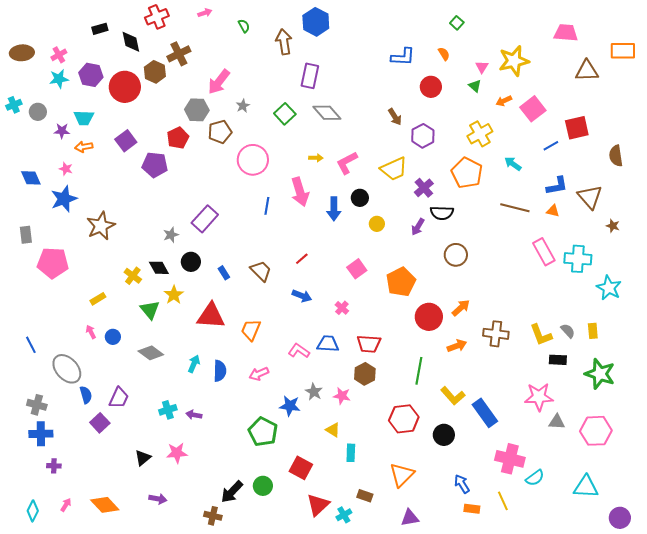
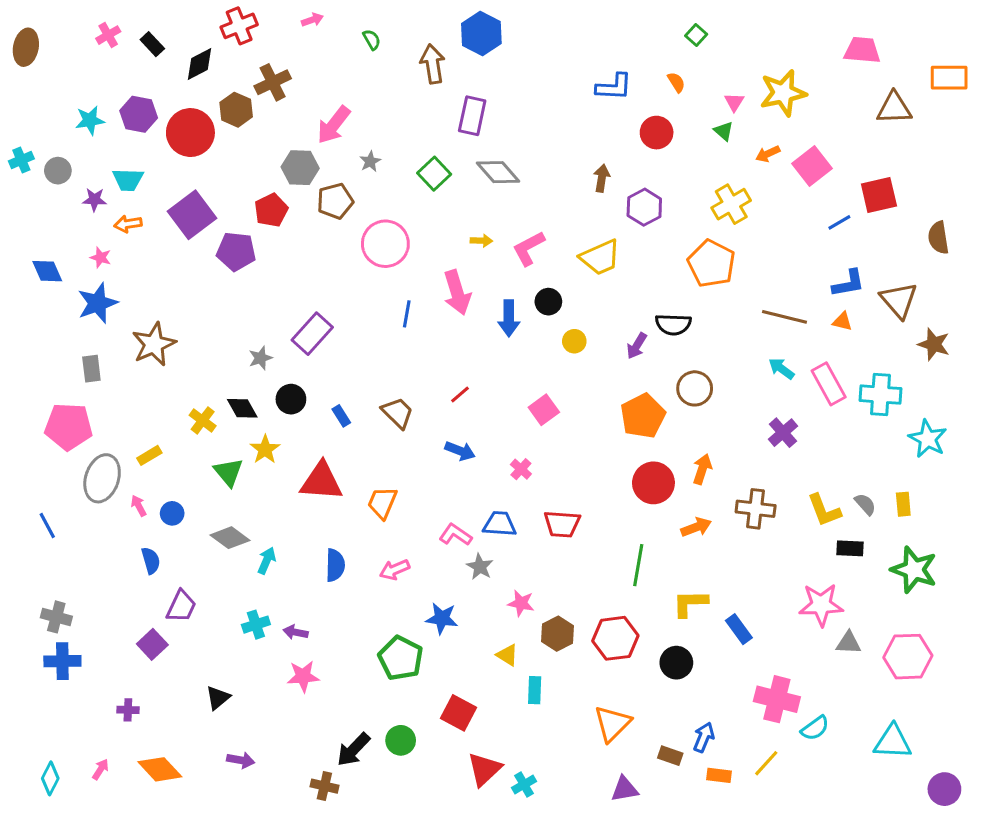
black rectangle: (100, 29) -> (152, 44), turned 63
black diamond: (131, 42) -> (200, 64), turned 75
brown ellipse: (22, 53) -> (26, 47), moved, turned -75
pink cross: (59, 55) -> (108, 35), moved
brown arrow: (395, 117) -> (602, 178), turned -138
purple square: (126, 141) -> (192, 215), size x1.4
cyan arrow: (513, 164) -> (781, 369), moved
purple cross: (424, 188) -> (783, 433), moved
brown star: (613, 226) -> (934, 344), size x1.5
gray rectangle: (26, 235) -> (91, 369), moved
pink pentagon: (53, 263) -> (69, 427), moved
orange pentagon: (401, 282) -> (643, 416), moved
orange arrow: (461, 308) -> (702, 469), turned -30
cyan arrow: (194, 364) -> (267, 561), moved
gray ellipse: (67, 369) -> (102, 478), moved, turned 60
brown hexagon: (365, 374) -> (558, 634), moved
gray star: (314, 392) -> (480, 567), moved
blue semicircle: (86, 395) -> (151, 561), moved
yellow L-shape: (453, 396) -> (690, 603), turned 130
blue rectangle: (485, 413) -> (739, 629), size x0.7
pink star: (177, 453) -> (303, 676), moved
purple cross: (54, 466) -> (128, 710), moved
blue arrow: (462, 484) -> (704, 737), turned 54
brown rectangle: (365, 496) -> (670, 756), moved
yellow line: (503, 501) -> (766, 763), turned 66

